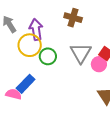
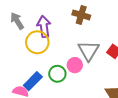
green circle: (48, 56) -> (57, 74), moved
pink circle: (99, 64) -> (75, 65), moved

